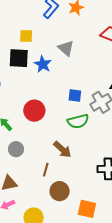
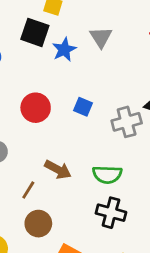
blue square: (75, 95) -> (83, 107), moved
green semicircle: (78, 121) -> (107, 175), moved
brown arrow: (62, 149) -> (58, 170), turned -30

